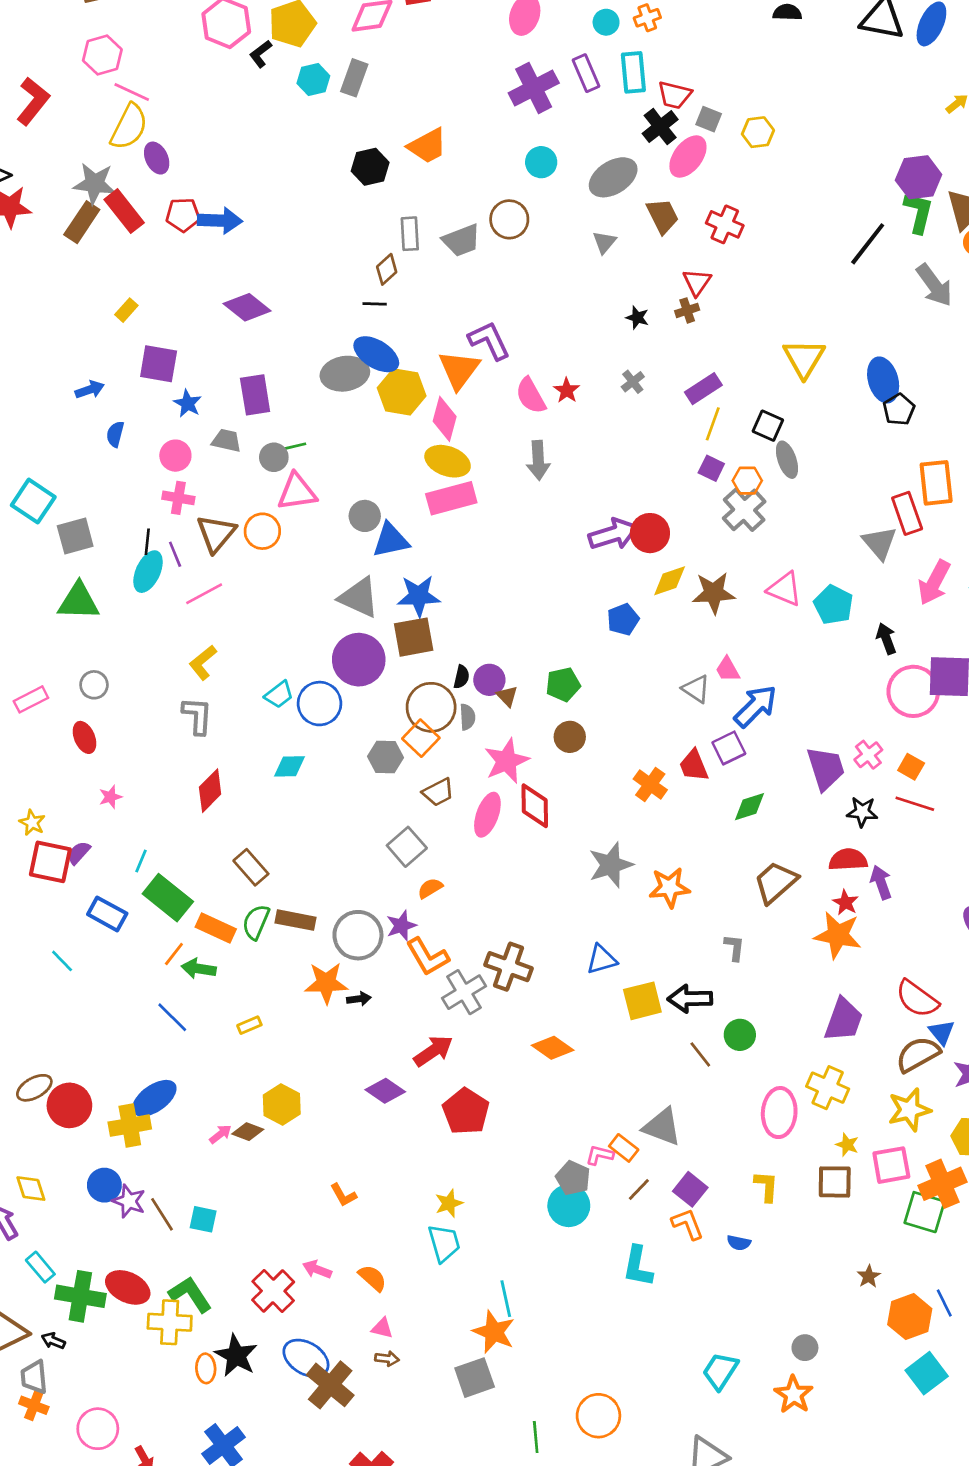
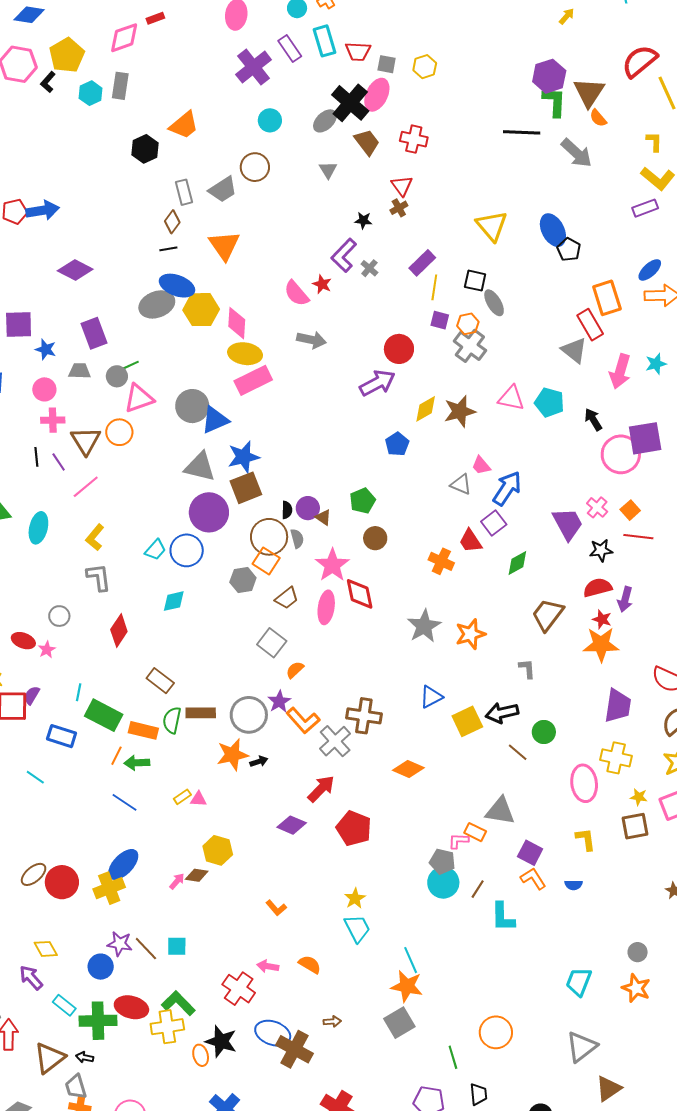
black cross: (660, 127) -> (350, 103), moved, size x1.4
gray ellipse: (613, 177) -> (325, 121), size x0.7
black line: (868, 244) -> (522, 132), turned 66
purple L-shape: (489, 341) -> (344, 255), moved, turned -100
orange triangle: (459, 370) -> (224, 245), moved
gray arrow: (538, 460) -> (311, 340), turned -64
gray circle: (365, 516) -> (192, 406), size x1.4
red circle: (650, 533) -> (399, 349), moved
cyan ellipse: (148, 572) -> (38, 528), moved
gray circle: (94, 685) -> (59, 616), moved
red ellipse: (84, 737) -> (23, 641), moved, turned -35
orange square: (911, 767) -> (630, 510), turned 30
purple arrow: (881, 882) -> (625, 599), turned -135
blue circle: (104, 1185) -> (101, 967), moved
brown line: (639, 1189) -> (478, 889), moved
pink triangle: (382, 1328) -> (198, 799), moved

